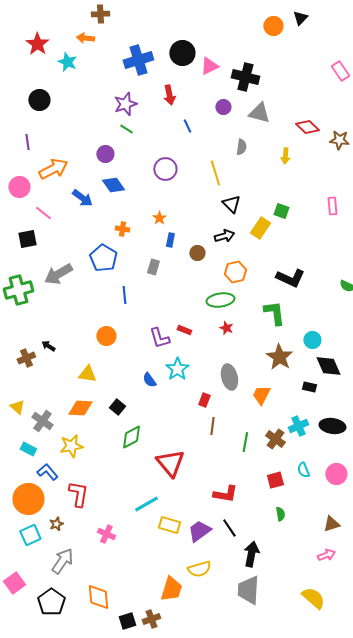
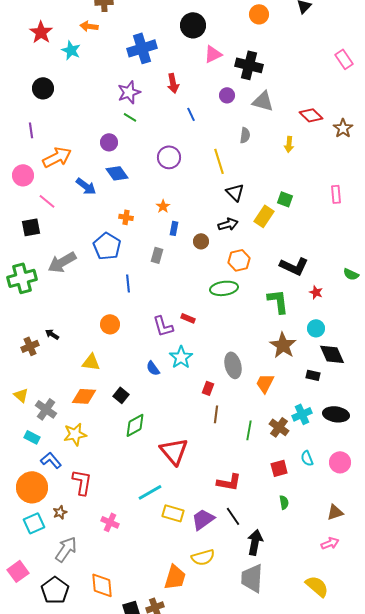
orange circle: (273, 26) -> (259, 14), moved
black circle: (182, 53) -> (193, 25), moved
brown star: (339, 140) -> (343, 128), turned 30
red star: (226, 328) -> (316, 292), moved

